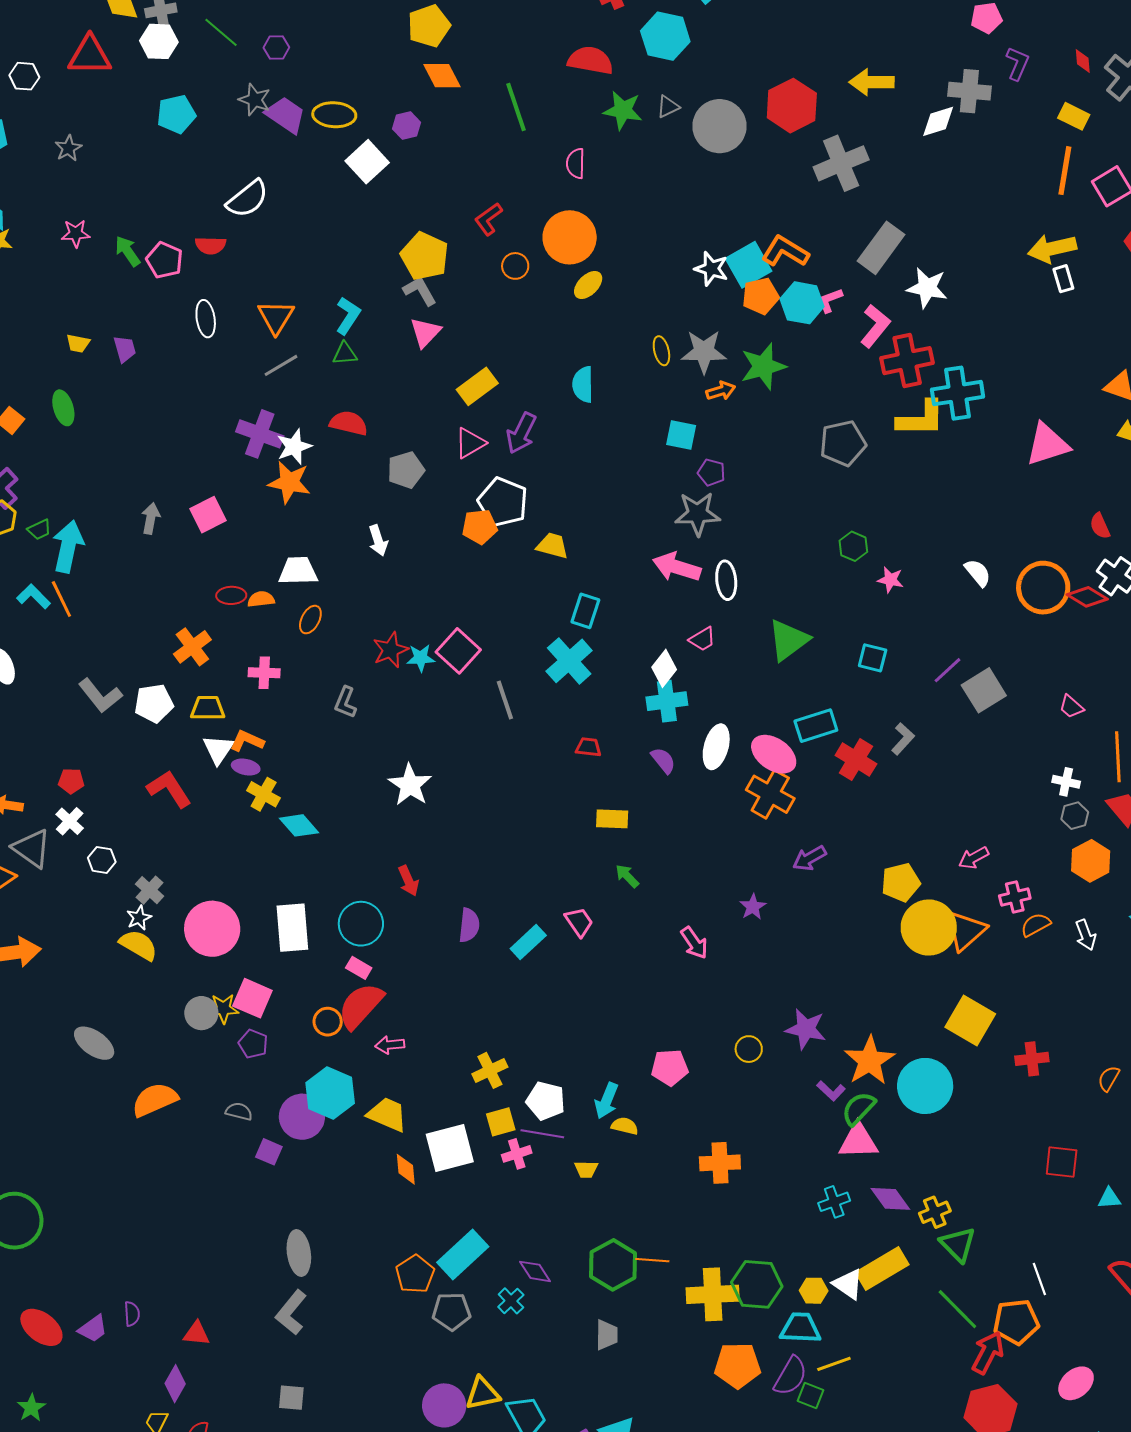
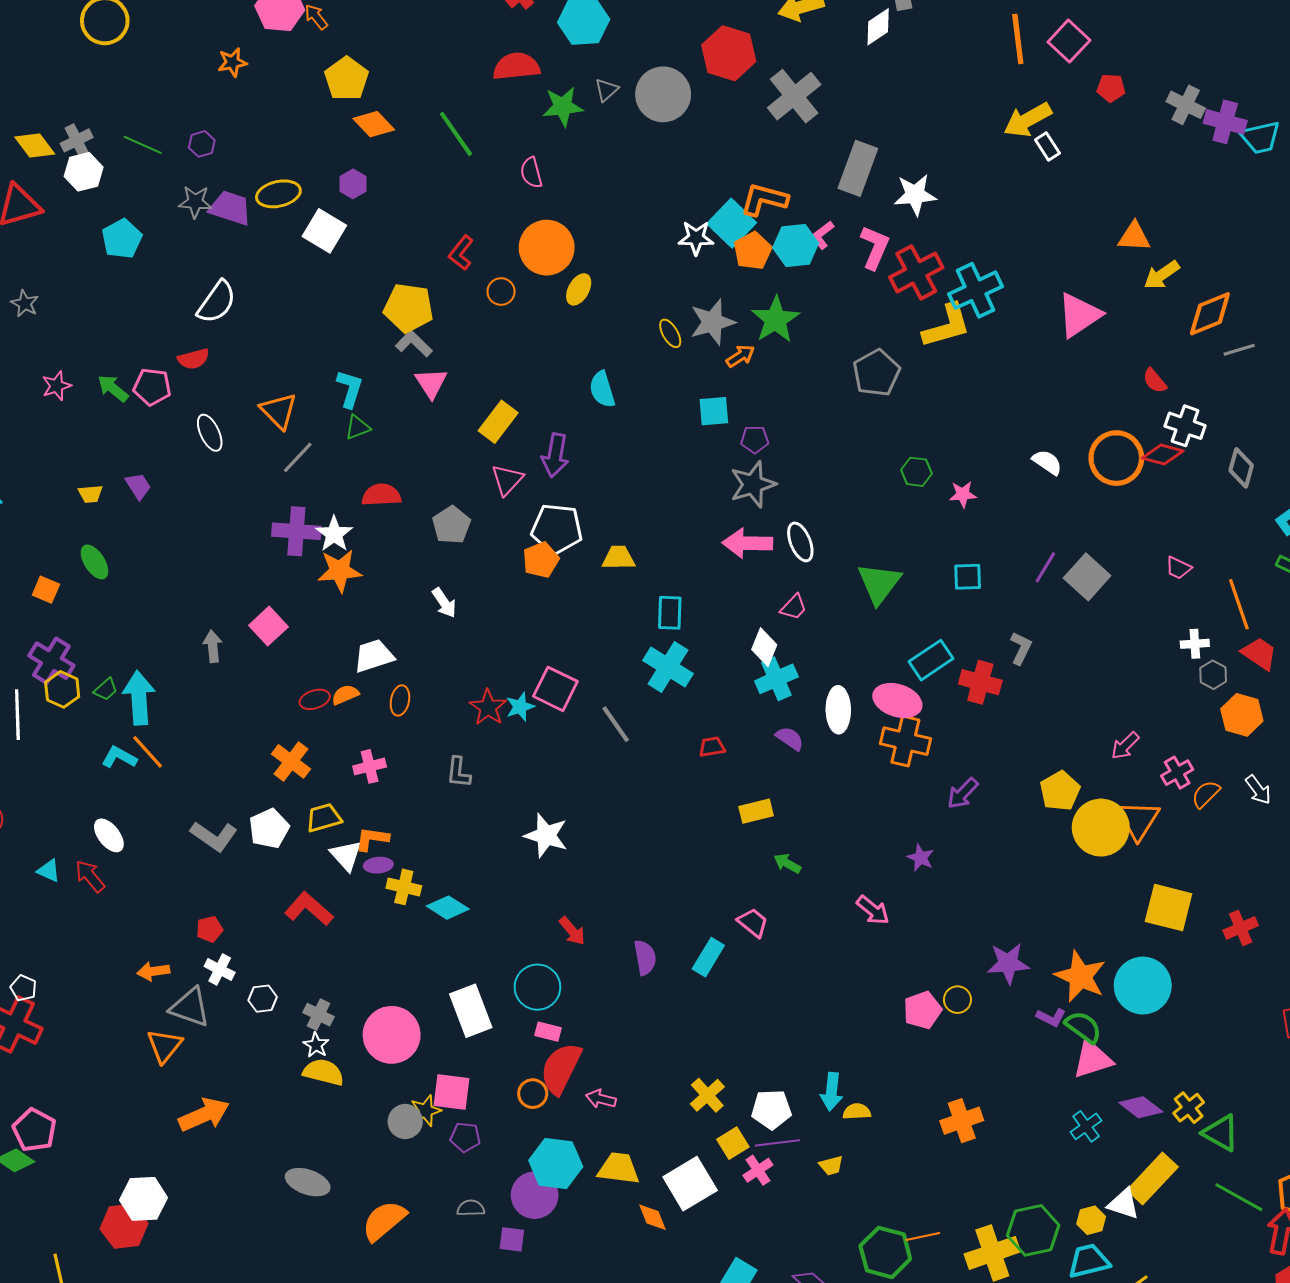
pink arrow: (390, 1045) -> (601, 1099), turned 36
pink pentagon: (670, 1067) -> (922, 1010), moved
green semicircle: (859, 1109) -> (1083, 1027), turned 99

